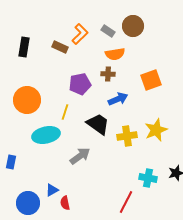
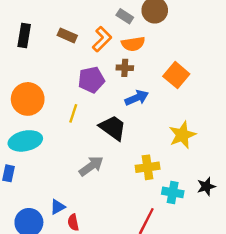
orange L-shape: (80, 34) -> (102, 39), moved
orange square: (151, 80) -> (176, 75), turned -30
cyan ellipse: (46, 135) -> (25, 141), moved
yellow cross: (127, 136) -> (148, 167), moved

